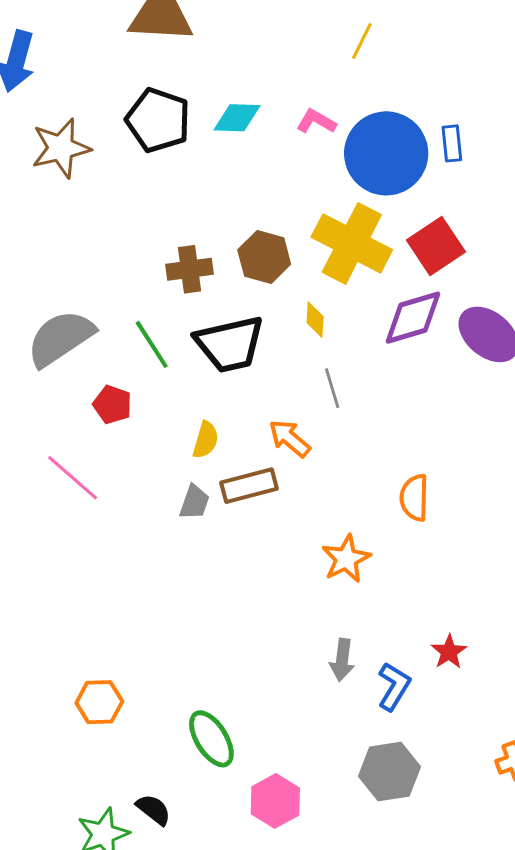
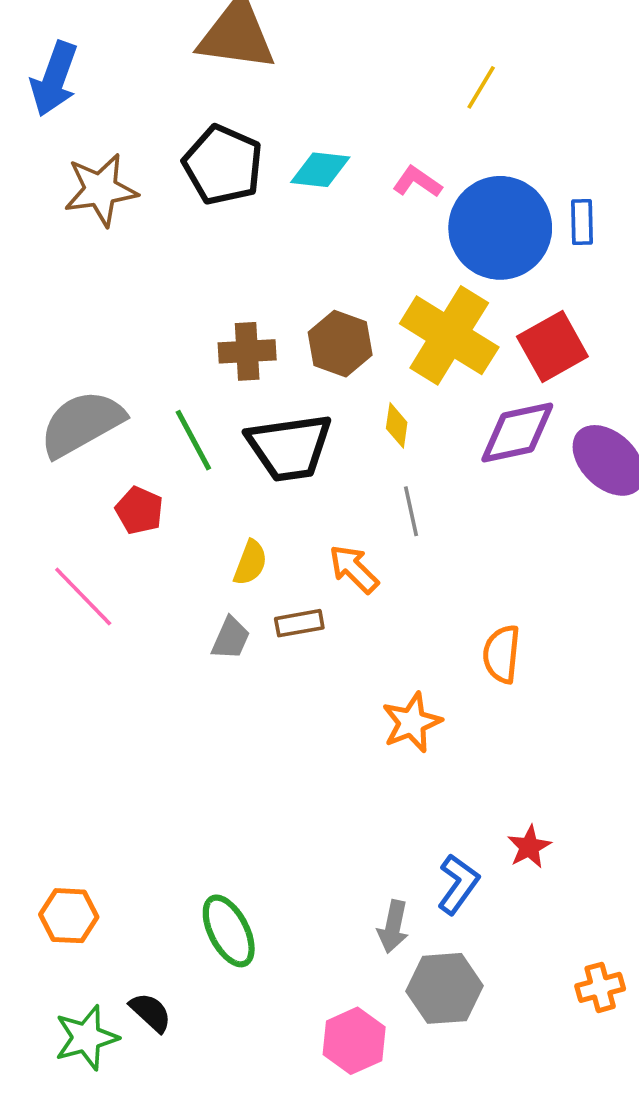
brown rectangle: (249, 486) -> (299, 623), size x0.7
gray arrow: (342, 660) -> (393, 927), moved
orange hexagon: (99, 702) -> (69, 916), moved
pink hexagon: (275, 801) -> (354, 1041), moved

